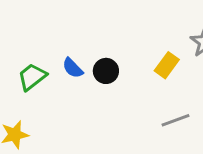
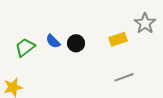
yellow rectangle: (167, 65) -> (118, 39), turned 36

